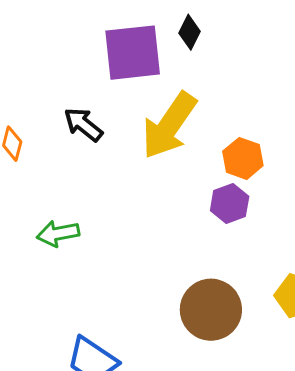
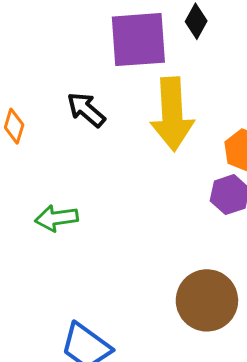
yellow arrow: (169, 126) -> (172, 114), turned -40

